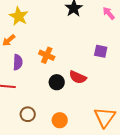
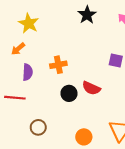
orange cross: (47, 55) -> (58, 65), turned -35
orange circle: (60, 120) -> (84, 137), moved

